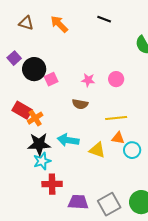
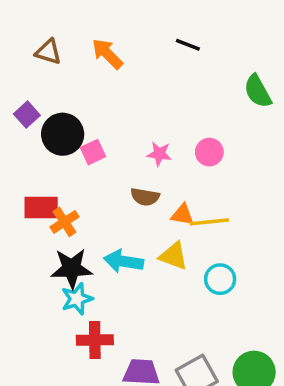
red rectangle: (22, 110) -> (41, 208), turned -30
orange triangle: (118, 138) -> (183, 215), moved
yellow triangle: (97, 150) -> (174, 256), moved
cyan circle: (132, 150) -> (220, 279), moved

